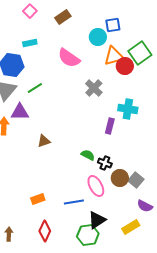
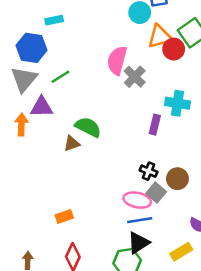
pink semicircle: (69, 58) -> (117, 60), moved, turned 70
green semicircle: (88, 155) -> (88, 127), moved, size x1.5
brown circle: (120, 178) -> (177, 179), moved
gray square: (136, 180) -> (156, 193), moved
pink ellipse: (96, 186) -> (137, 200), turned -50
blue line: (74, 202) -> (140, 220), moved

